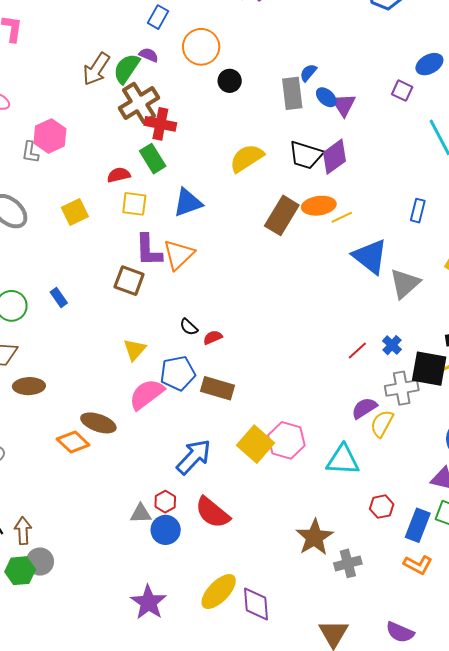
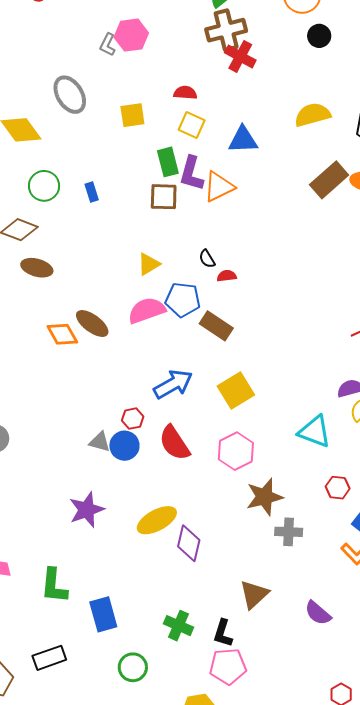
green rectangle: (153, 159) -> (168, 162), moved
brown square: (129, 281) -> (164, 197), turned -36
pink hexagon: (286, 440) -> (236, 451), moved
gray triangle: (141, 514) -> (100, 442), moved

